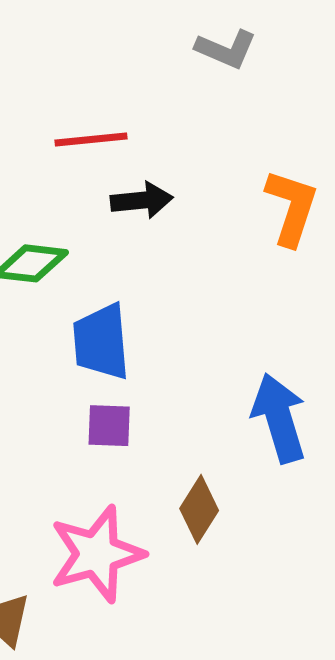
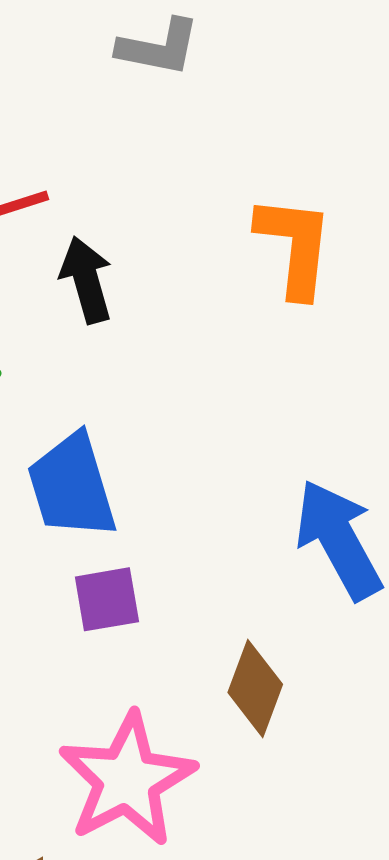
black arrow: (142, 200) -> (86, 280), turned -88

